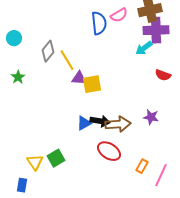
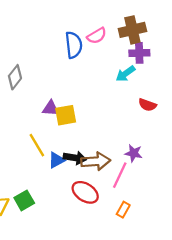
purple cross: (156, 30) -> (139, 53), size x0.7
yellow line: (67, 60) -> (37, 145), moved
pink line: (161, 175) -> (120, 175), moved

